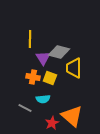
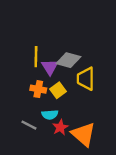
yellow line: (30, 39) -> (36, 57), moved
yellow square: (50, 78) -> (58, 90), turned 32
red star: (52, 123) -> (60, 127), moved

